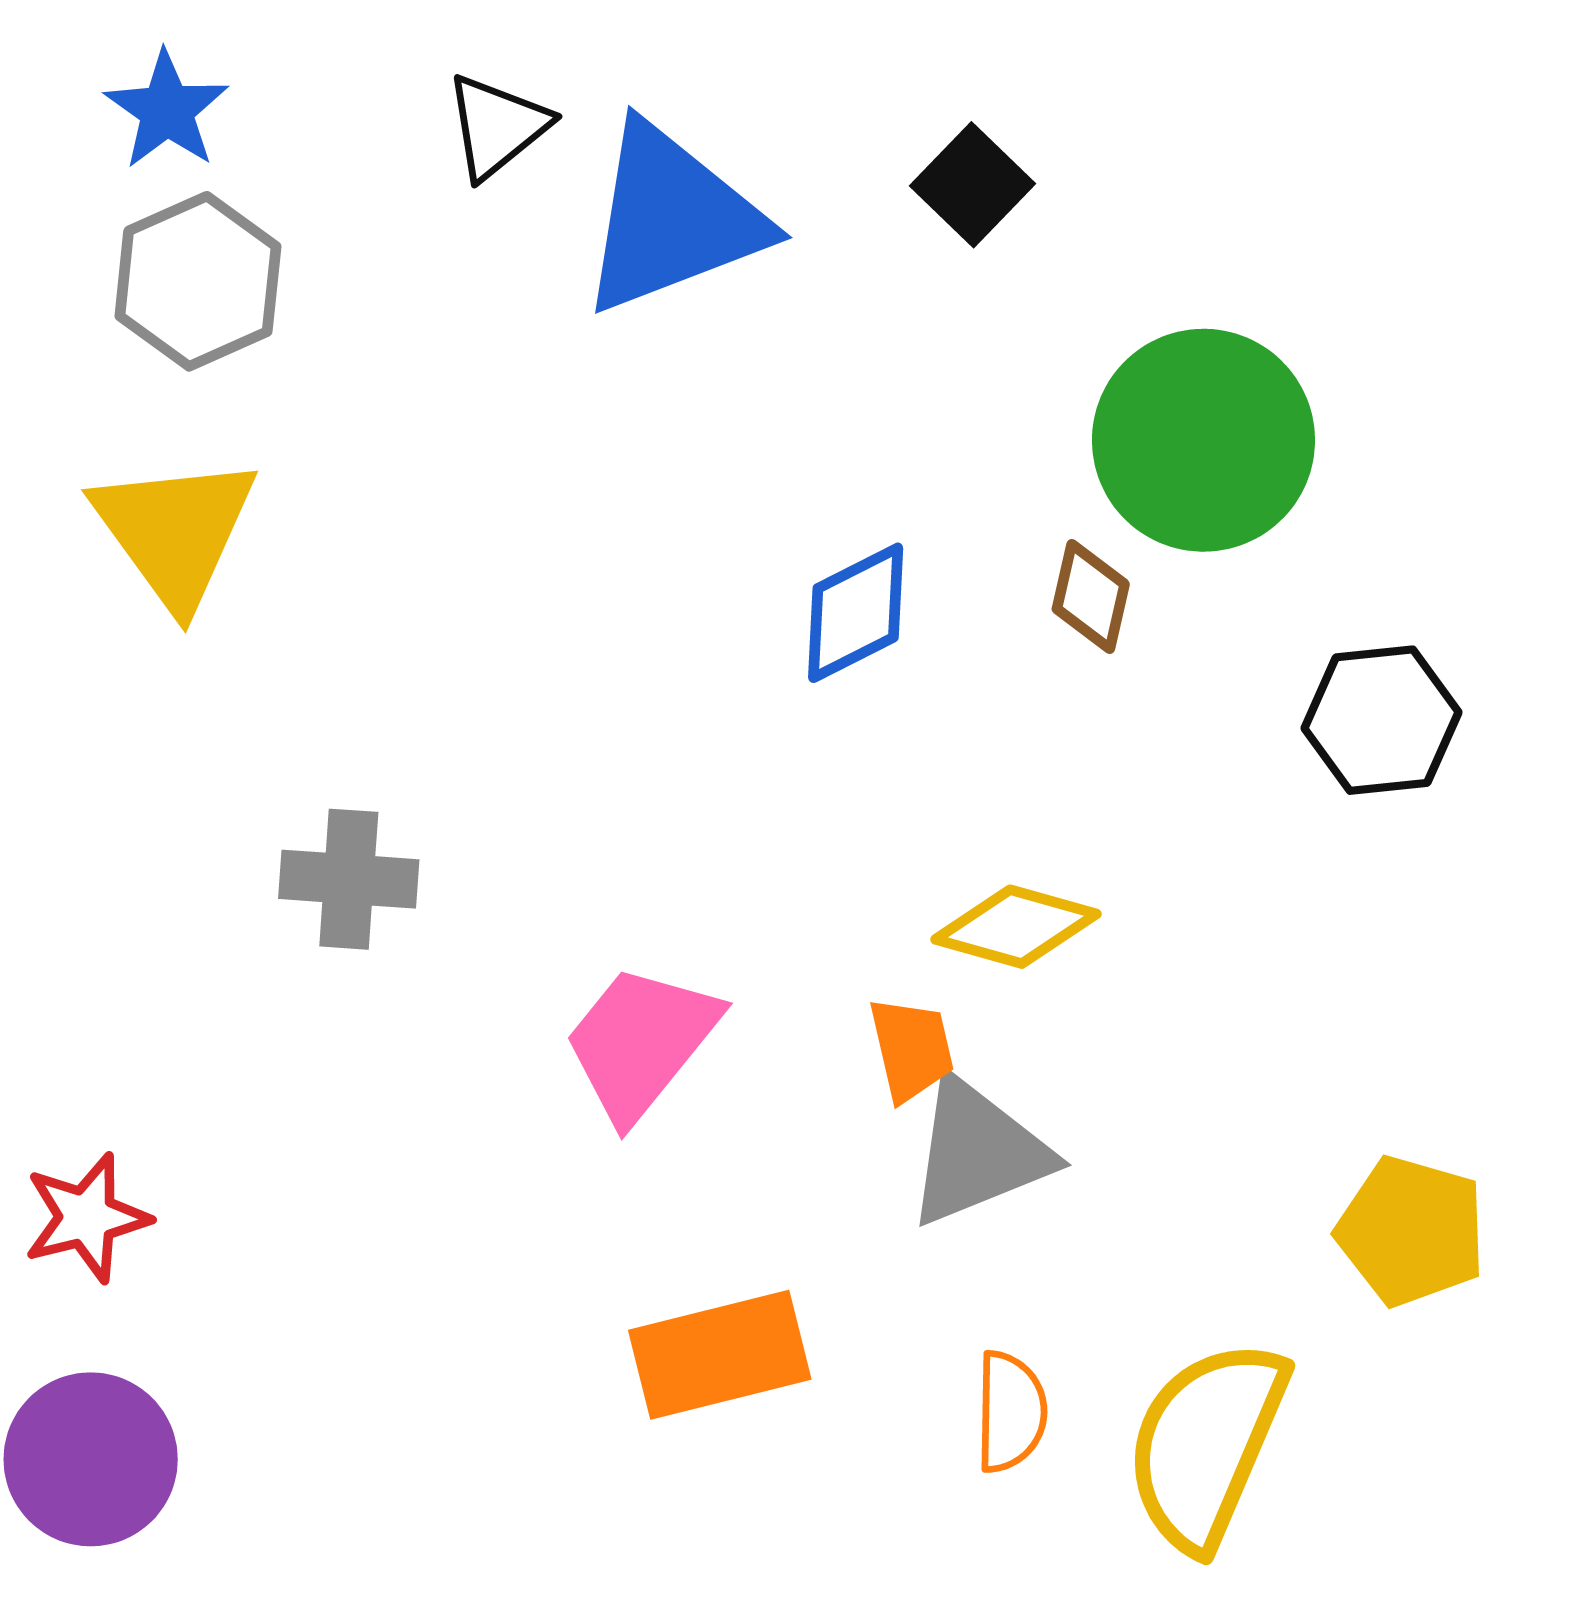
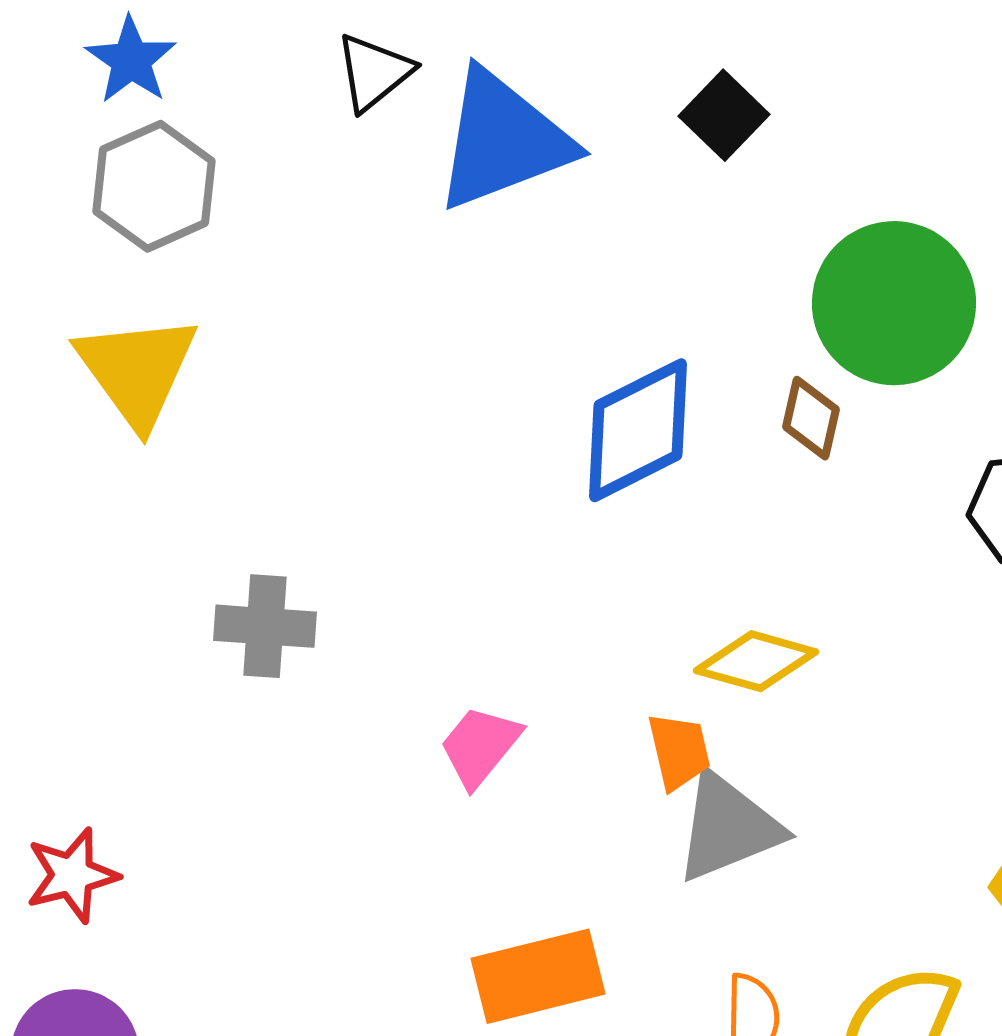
blue diamond: (856, 613) -> (638, 430), size x1.4
pink trapezoid: (641, 1042) -> (480, 746), size x0.7

